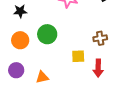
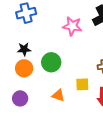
black star: (20, 11) -> (24, 49), moved
orange triangle: (42, 77) -> (58, 95), moved, turned 32

